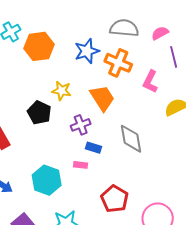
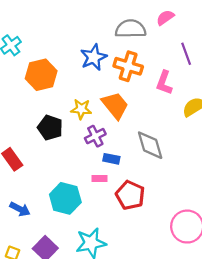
pink semicircle: (160, 33) -> (165, 18), moved
orange hexagon: (39, 46) -> (41, 75), moved
yellow star: (62, 91) -> (81, 109), moved
red pentagon: (115, 199) -> (130, 195), moved

